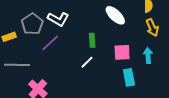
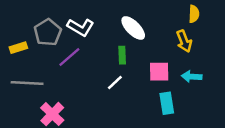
white ellipse: (115, 15) -> (133, 28), moved
yellow arrow: (152, 28) -> (184, 41), moved
cyan arrow: (148, 55) -> (192, 77), turned -84

